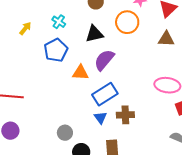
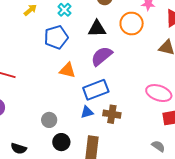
orange triangle: (80, 73) -> (67, 70), moved
blue triangle: (101, 118) -> (87, 112), turned 40

